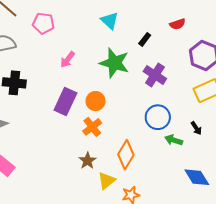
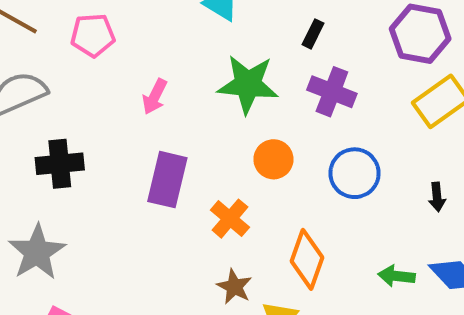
black rectangle: (145, 39) -> (313, 34), moved
orange circle: (96, 101) -> (273, 159), moved
black arrow: (196, 128) -> (437, 197), moved, turned 40
green arrow: (174, 140) -> (397, 276), moved

